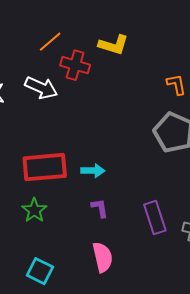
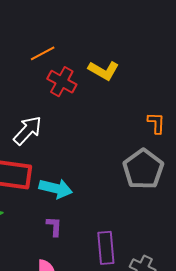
white arrow: (41, 88) -> (28, 130), moved, turned -84
cyan arrow: (93, 171) -> (56, 188), size x1.4

